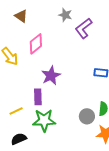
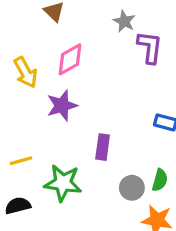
purple L-shape: (84, 28) -> (150, 47), turned 125
purple star: (51, 76) -> (62, 106), moved
purple rectangle: (38, 97) -> (103, 147), moved

